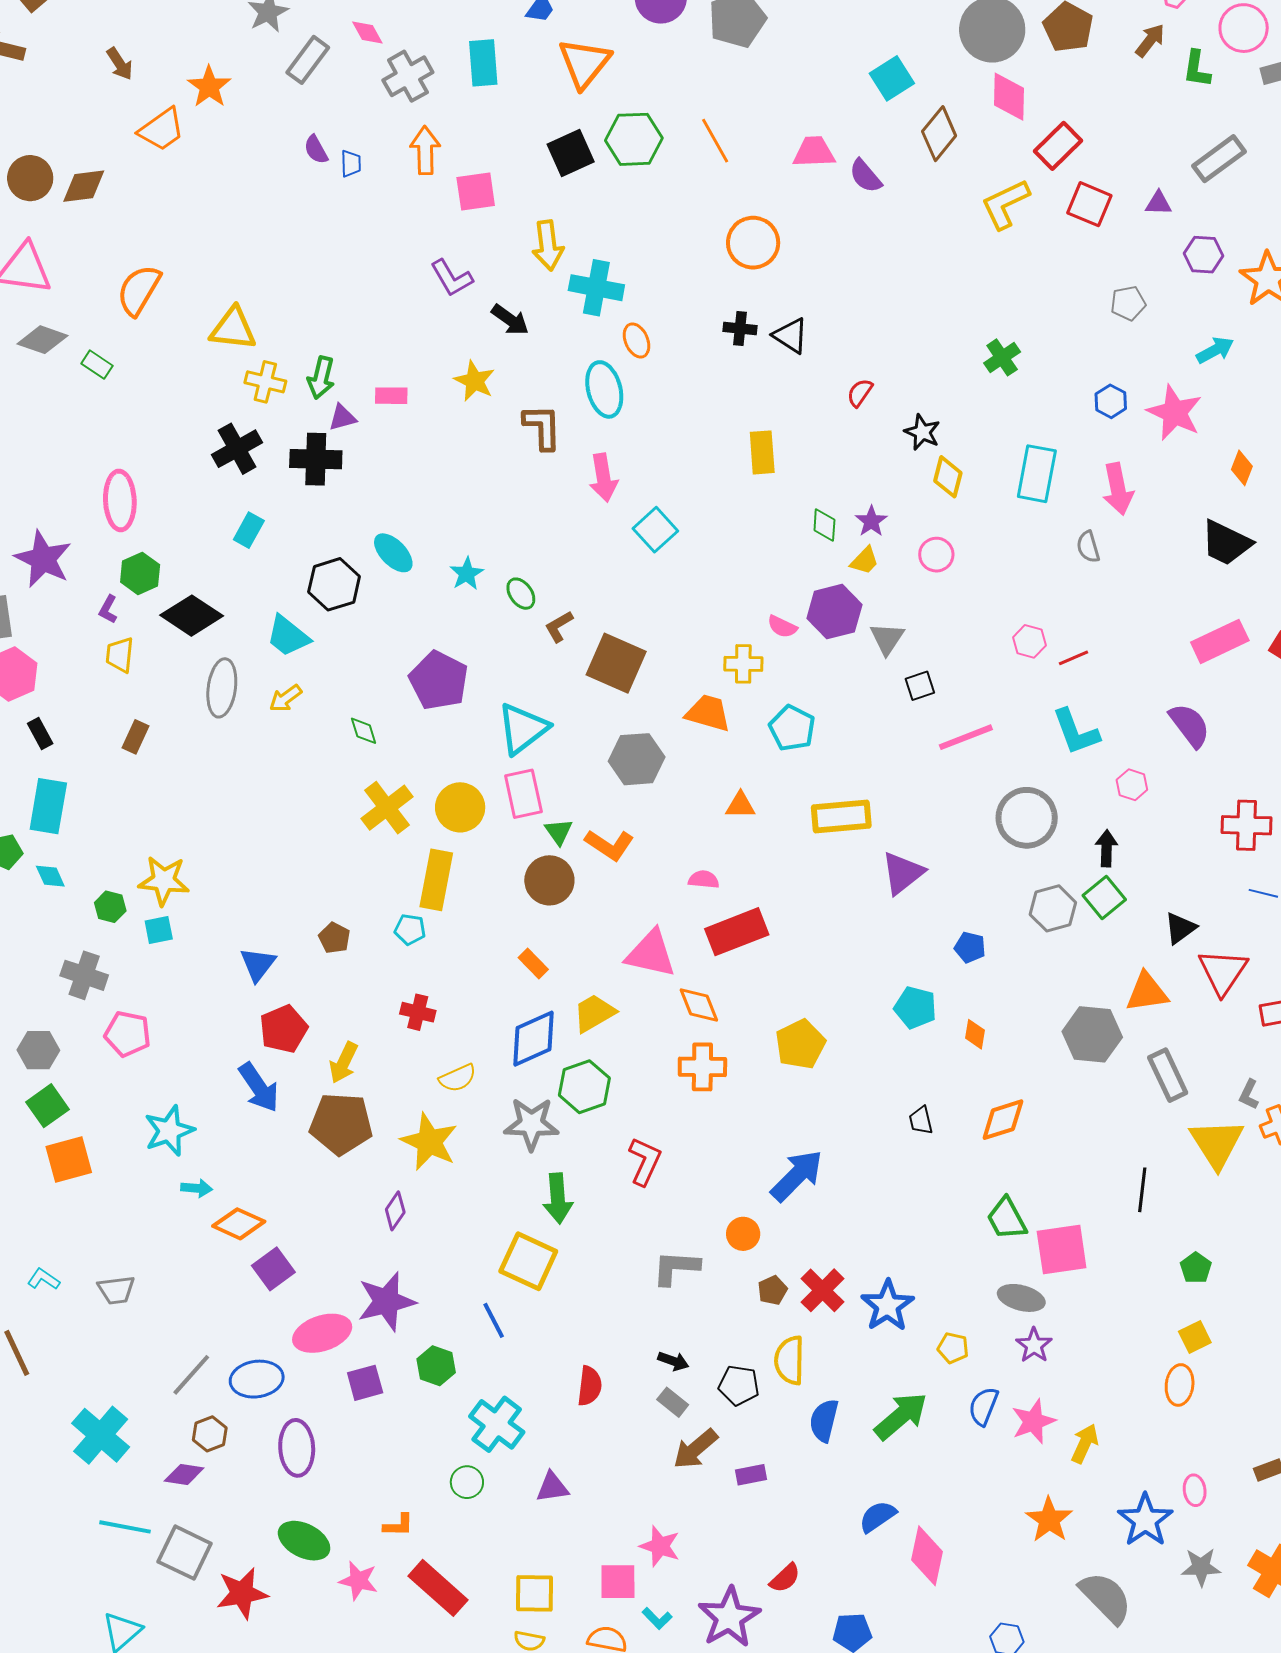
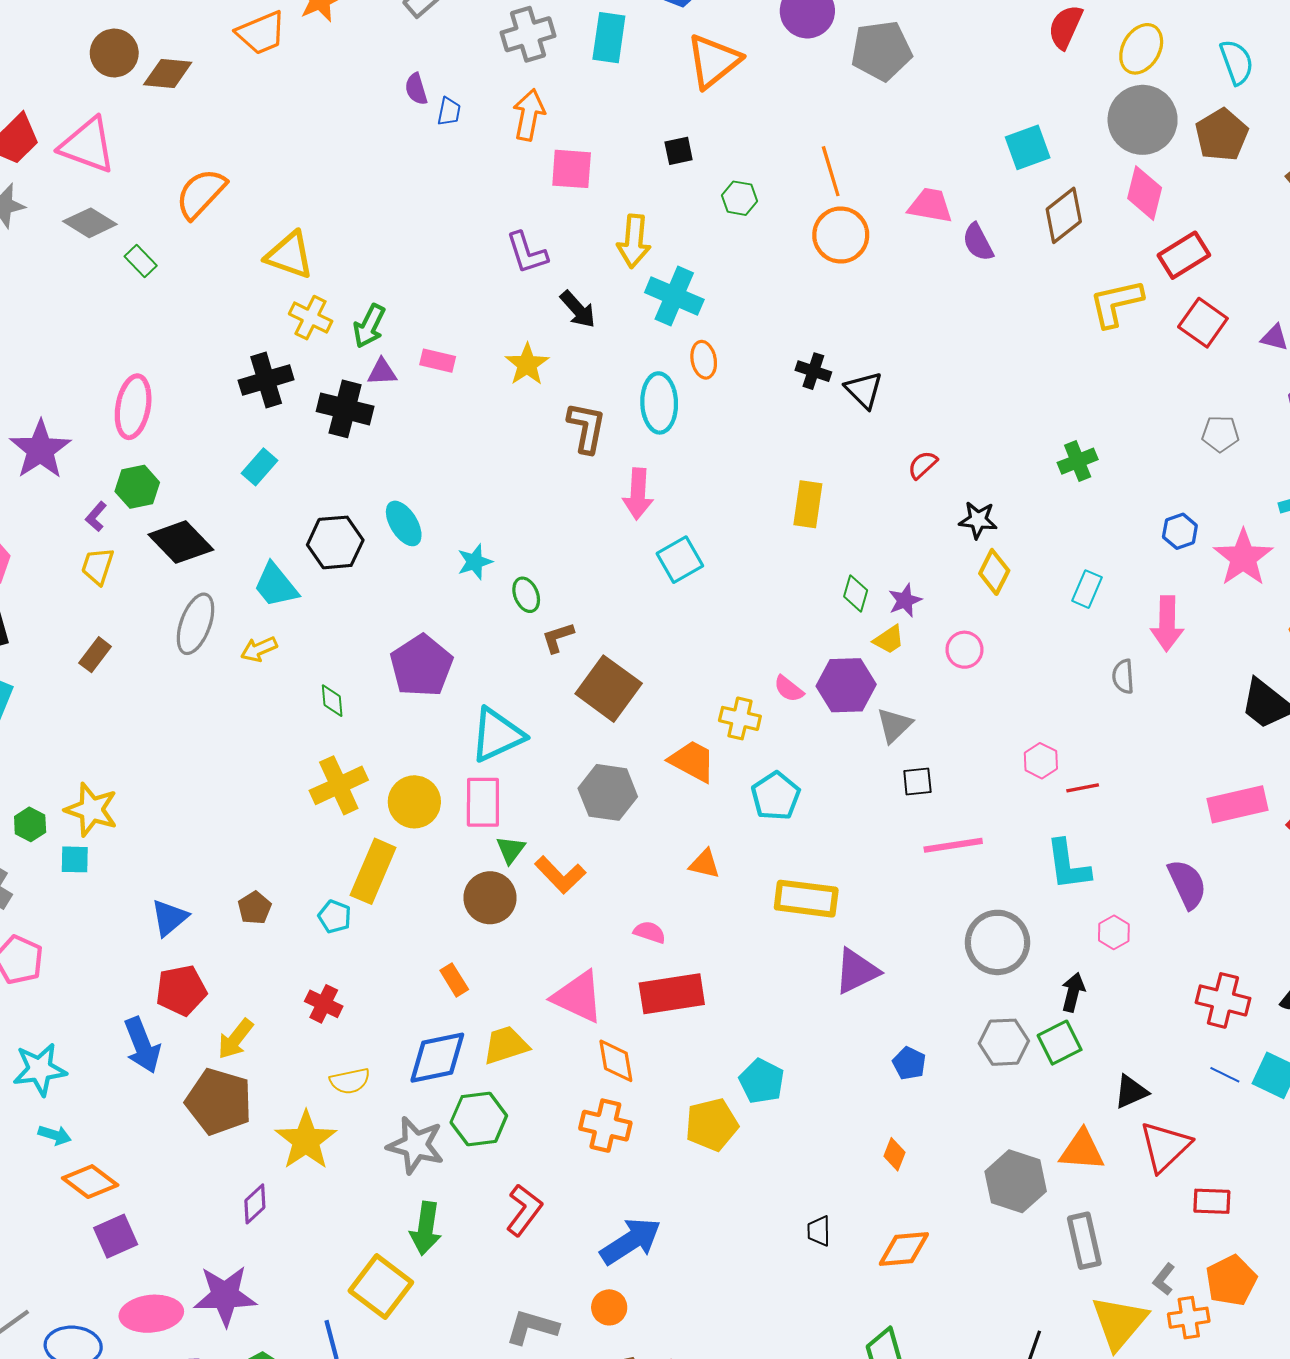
green hexagon: (634, 139) -> (739, 198), moved, size x0.6
black square: (571, 153) -> (679, 151), size x0.6
orange circle: (753, 243) -> (841, 235), moved
black star: (922, 432) -> (978, 520), turned -30
cyan rectangle: (1037, 474) -> (1087, 589), size x0.6
cyan pentagon: (915, 1008) -> (762, 1081), moved
blue arrow: (797, 1176) -> (631, 1241), moved

